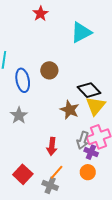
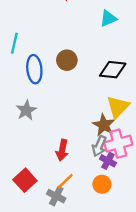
cyan triangle: (81, 32) -> (108, 18), size x0.7
black diamond: (89, 90) -> (113, 70), moved, turned -45
brown star: (70, 110) -> (104, 125), moved

